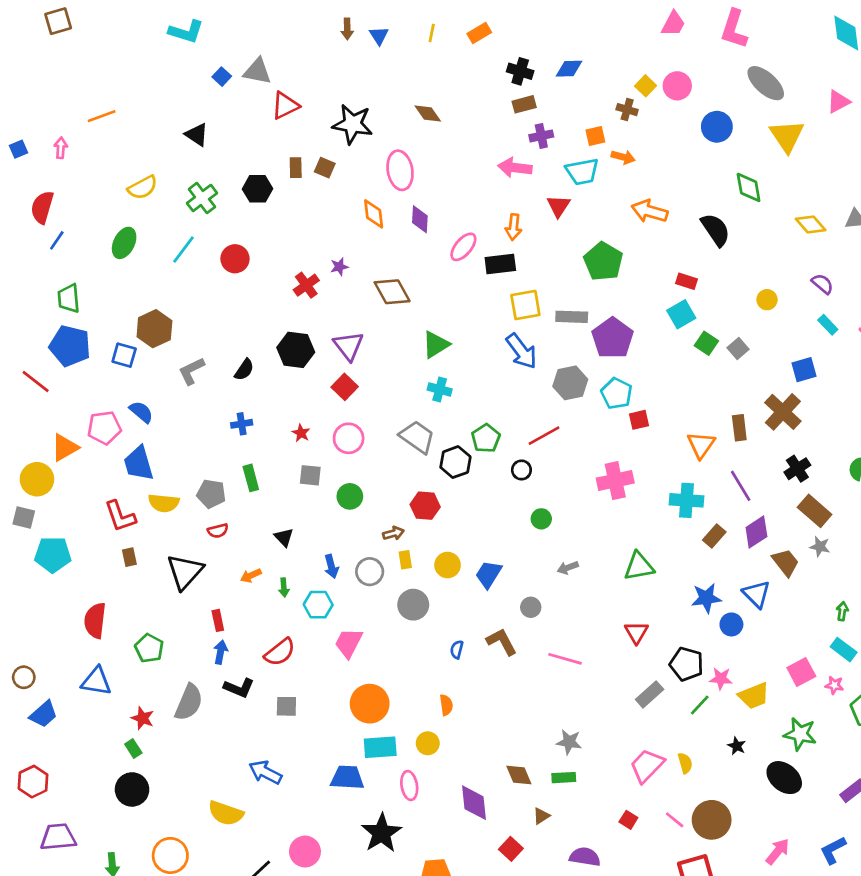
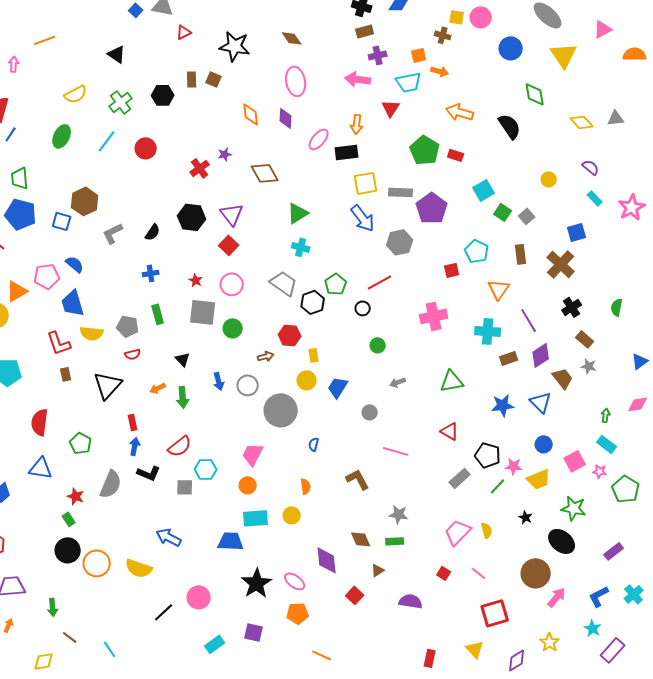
yellow square: (646, 86) -> (457, 17), turned -35
red triangle: (285, 106) -> (184, 32), size x0.7
pink ellipse: (400, 170) -> (296, 81), moved
red rectangle: (686, 281) -> (456, 155), moved
cyan pentagon: (617, 393) -> (477, 251), moved
brown rectangle: (739, 428) -> (521, 254), moved
gray square: (310, 475) -> (203, 312), size x1.6
brown rectangle: (815, 511) -> (585, 339), size x0.7
brown rectangle: (714, 536) -> (509, 358), turned 30
yellow rectangle: (405, 560) -> (314, 355), moved
green arrow: (284, 587) -> (183, 397), size x1.5
cyan hexagon: (318, 605) -> (206, 469), moved
gray circle: (413, 605) -> (281, 410), size x1.4
blue circle: (731, 624) -> (544, 444), moved
red triangle: (636, 632) -> (450, 431), turned -30
brown L-shape: (502, 642) -> (358, 479), moved
pink trapezoid: (349, 643) -> (253, 454), moved
orange circle: (370, 704) -> (248, 485), size x0.6
pink ellipse: (409, 786) -> (295, 581), moved, turned -45
brown circle: (712, 820) -> (536, 573), moved
orange circle: (170, 855) -> (97, 563), moved

